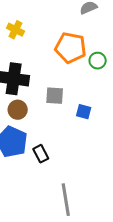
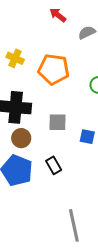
orange pentagon: (71, 48) -> (54, 69), moved
black rectangle: (41, 154) -> (54, 165), moved

